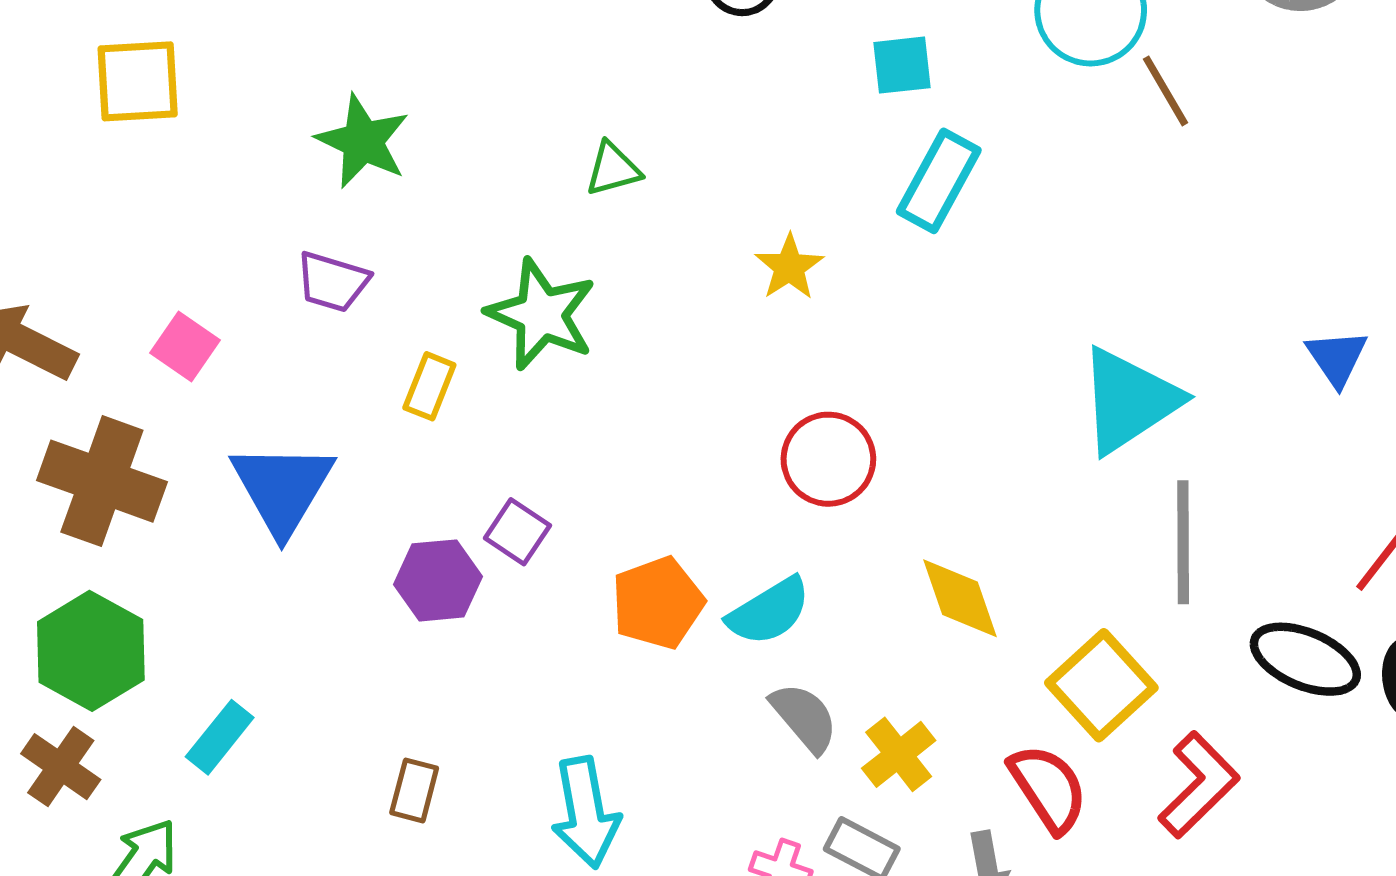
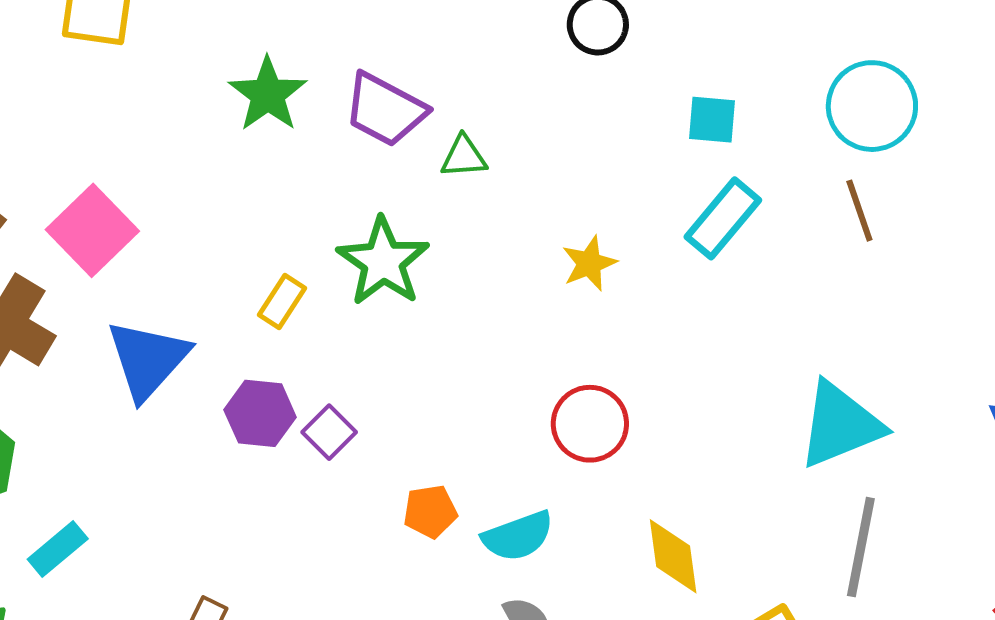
brown line: (1166, 91) -> (859, 211), moved
purple trapezoid: (333, 282) -> (385, 110), moved, size x1.4
pink square: (185, 347) -> (92, 230), size x1.6
purple hexagon: (438, 580) -> (260, 413), moved
orange pentagon: (658, 603) -> (430, 511), size x0.7

